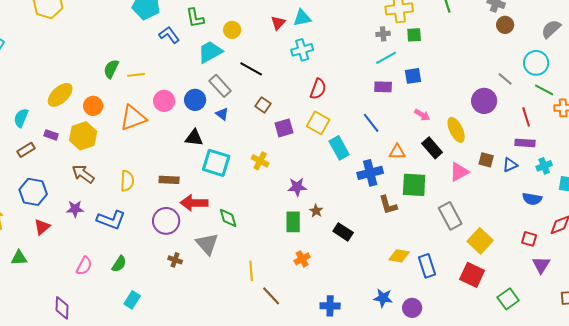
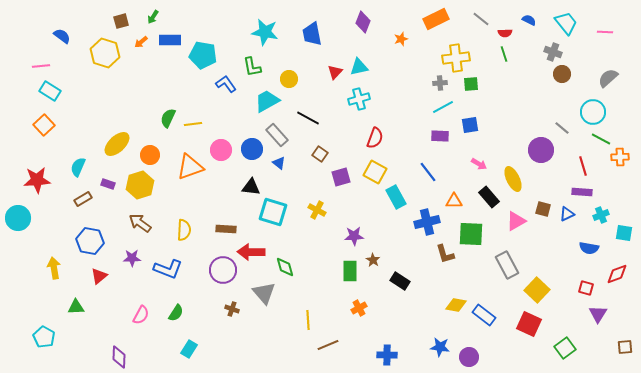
blue rectangle: (427, 266) -> (484, 315), turned -35
brown line: (271, 296) -> (328, 345), turned -70

